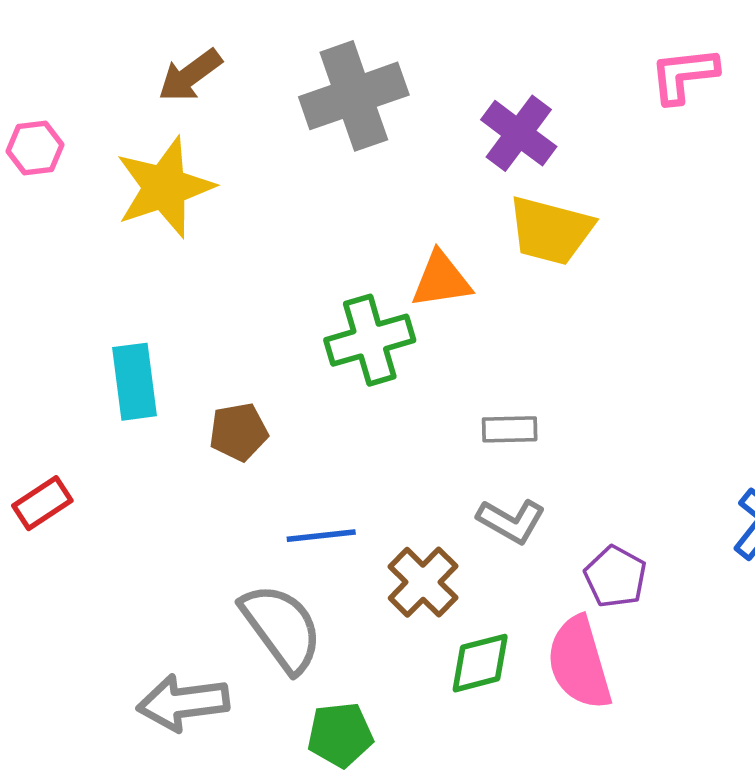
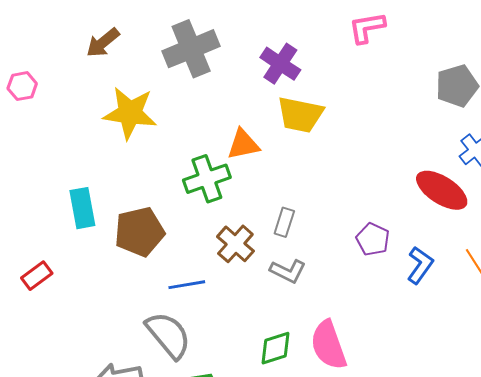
yellow star: (165, 187) -> (130, 113), moved, turned 30
gray rectangle: (510, 429) -> (284, 222), turned -68
brown pentagon: (238, 432) -> (139, 232), size x1.6
purple pentagon: (615, 577) -> (373, 239), moved
brown cross: (423, 582) -> (235, 244), moved

